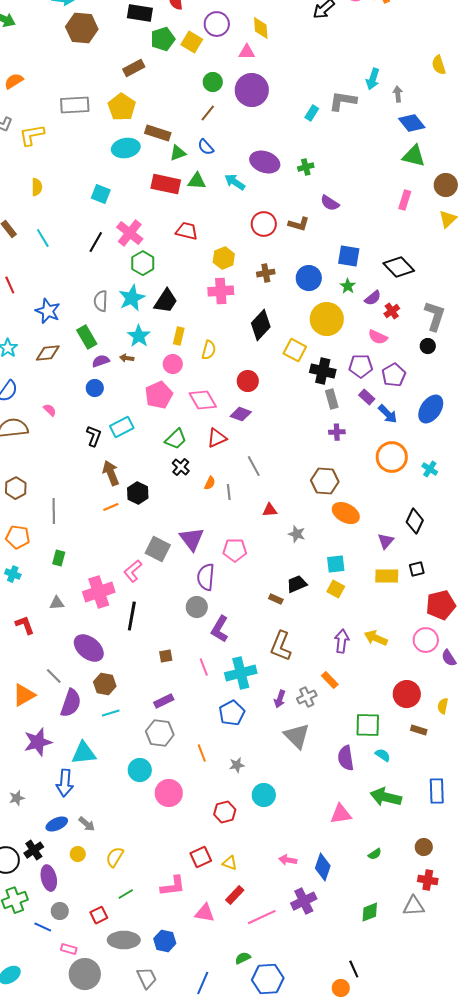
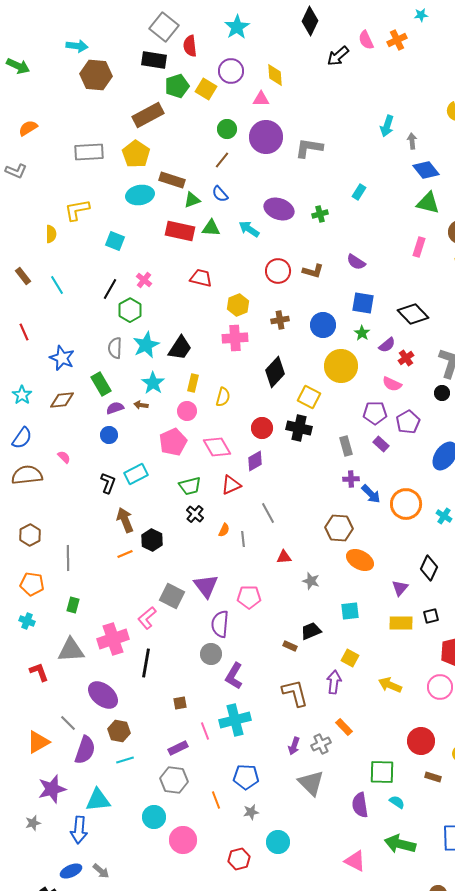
brown rectangle: (134, 68) -> (148, 115), size x1.4
gray L-shape: (343, 101) -> (309, 148), moved
cyan rectangle: (312, 113) -> (359, 192), moved
yellow L-shape: (32, 135) -> (77, 210), moved
purple semicircle: (330, 203) -> (356, 262), moved
pink cross: (130, 233) -> (144, 280), size x0.6
green hexagon: (143, 263) -> (130, 310), moved
black cross: (323, 371) -> (299, 428), moved
purple diamond: (241, 414) -> (255, 461), turned -50
blue arrow: (388, 414) -> (371, 494), moved
green trapezoid: (176, 439) -> (190, 486), turned 30
yellow square: (336, 589) -> (350, 658), moved
gray triangle: (57, 603) -> (71, 650), size x1.8
purple arrow: (342, 641) -> (334, 682), moved
brown L-shape: (281, 646) -> (295, 693), turned 144
pink line: (204, 667) -> (205, 731), moved
cyan cross: (241, 673) -> (235, 720), moved
blue pentagon: (232, 713) -> (246, 777), moved, turned 30
gray star: (17, 798) -> (33, 823), moved
pink triangle: (341, 814) -> (355, 861), turned 35

